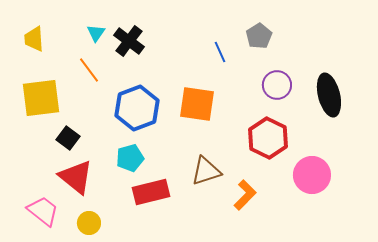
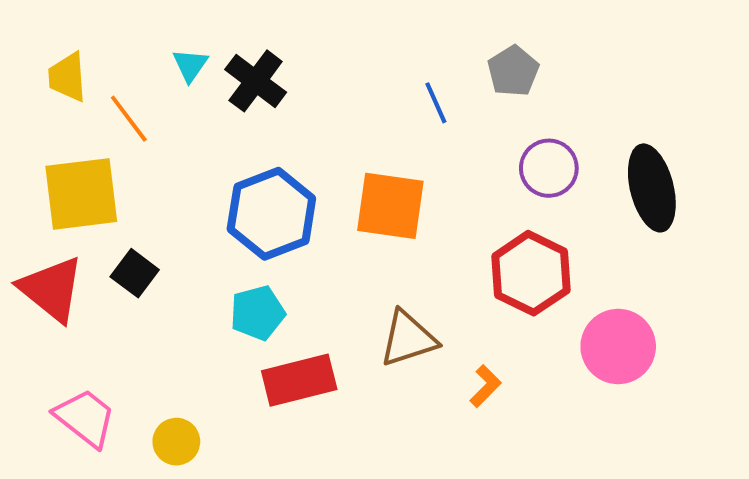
orange line: (89, 70) -> (129, 119), moved
red triangle: (76, 177) -> (52, 289), moved
orange L-shape: (245, 195) -> (485, 386), size x0.7

